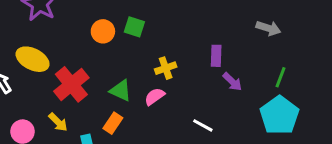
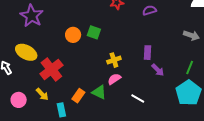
gray arrow: (268, 28) -> (191, 35), moved
green triangle: (121, 91) -> (99, 92), moved
pink semicircle: (155, 96) -> (114, 79), moved

